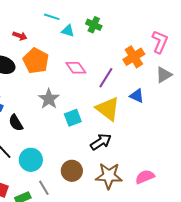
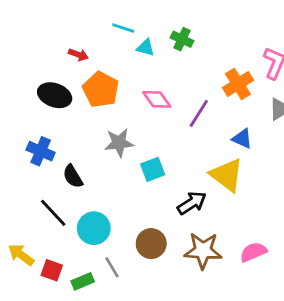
gray star: (49, 99) -> (119, 143), turned 30
yellow triangle: (108, 109) -> (227, 175), moved

